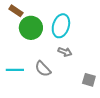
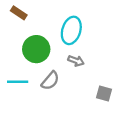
green circle: (31, 28) -> (36, 49), moved
gray semicircle: (43, 69) -> (50, 81), turned -96

